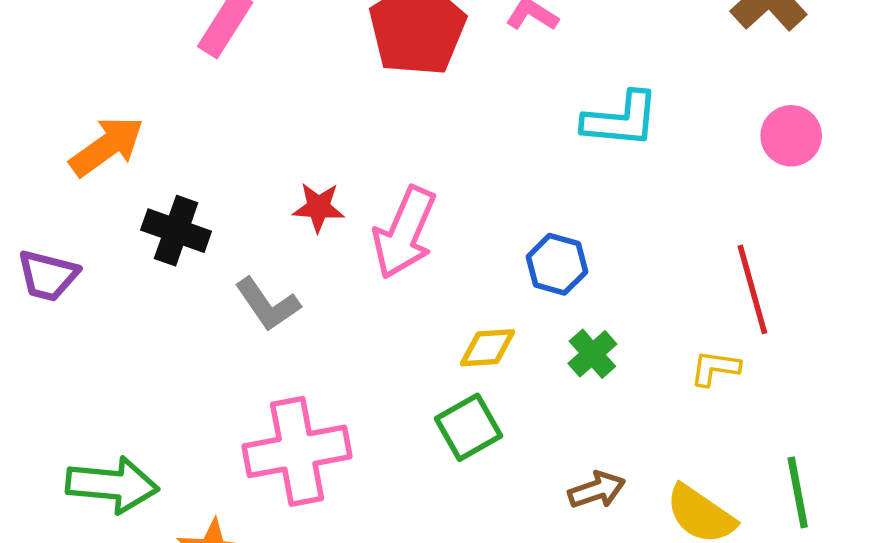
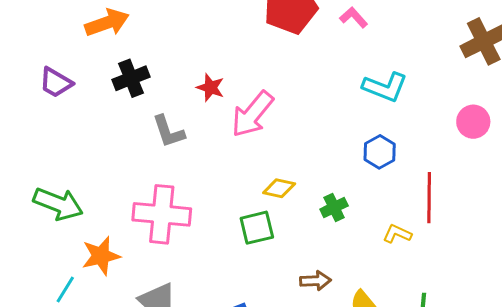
black cross: (176, 231) -> (131, 78), turned 33
blue hexagon: (557, 264) -> (380, 152), moved

